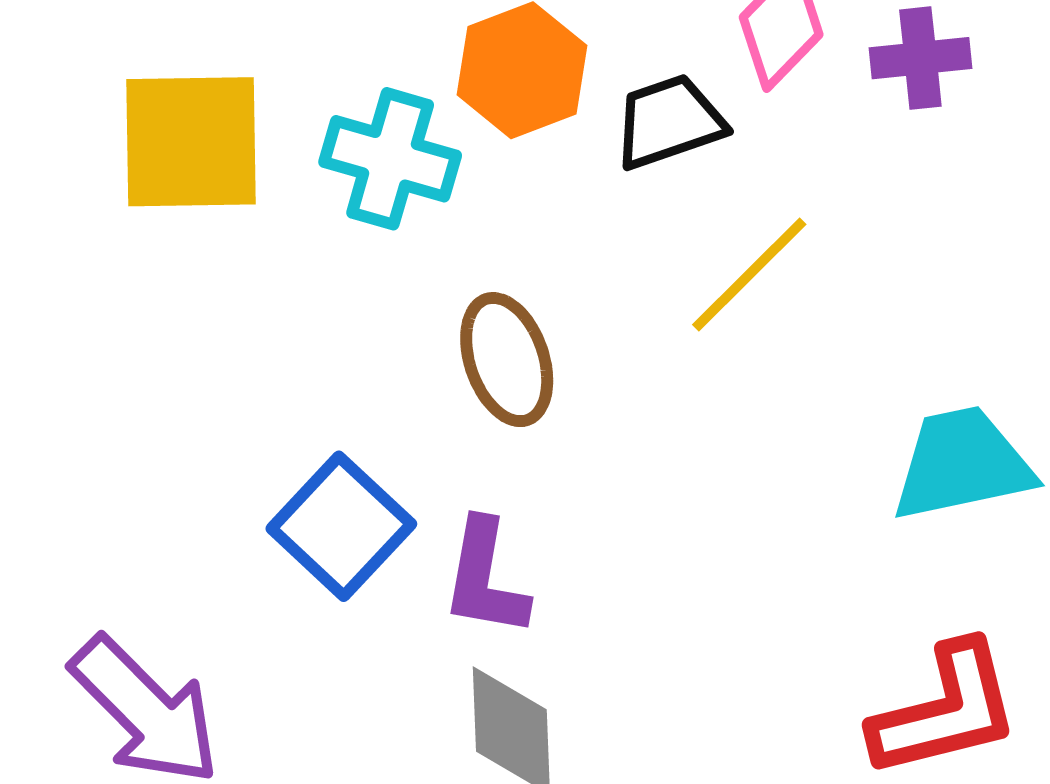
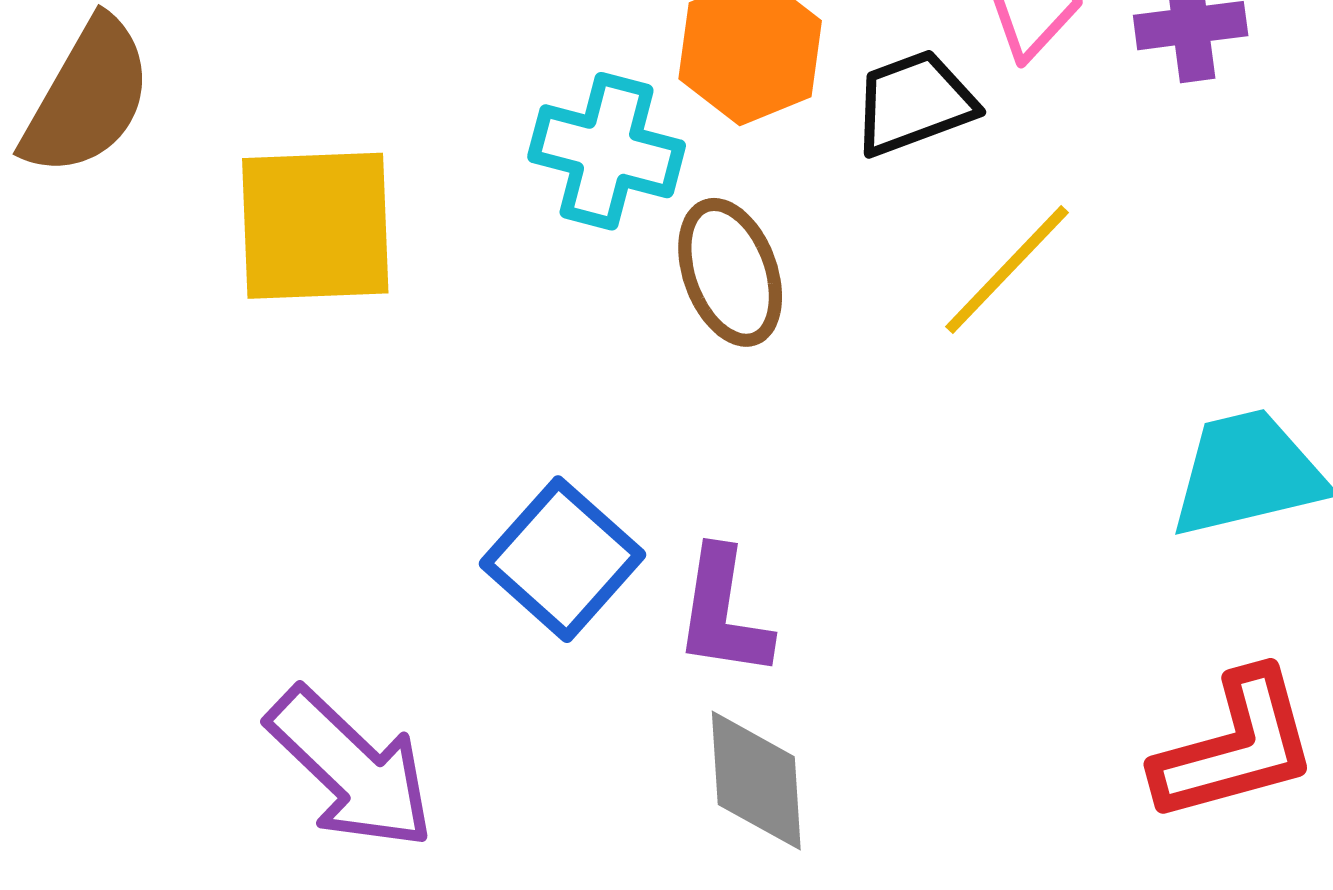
yellow square: (191, 142) -> (315, 226), moved
brown ellipse: (507, 360) -> (730, 272), moved

